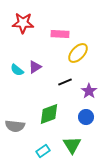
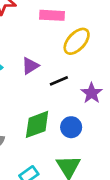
purple triangle: (35, 67) -> (30, 66), moved
blue circle: (86, 117) -> (71, 127), moved

